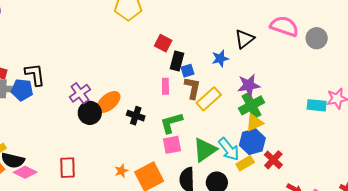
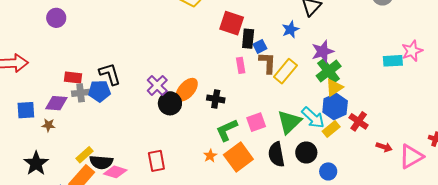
red square: (163, 43) -> (232, 23), size x1.4
green L-shape: (171, 123) -> (227, 130), moved

